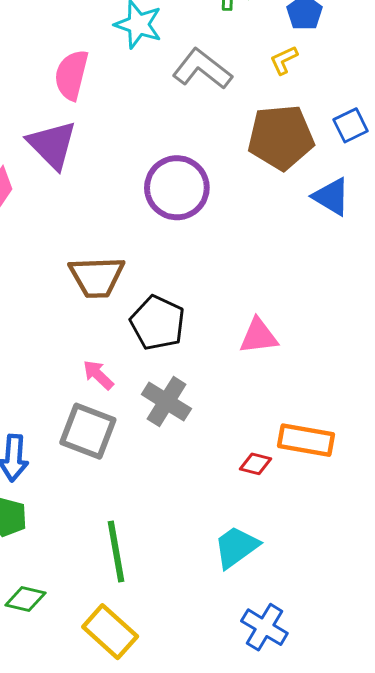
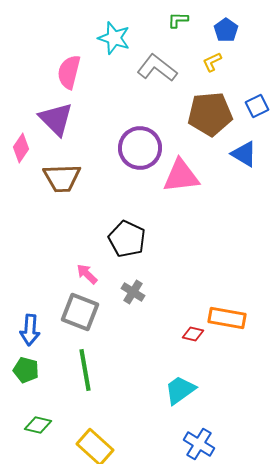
brown trapezoid: (97, 277) -> (62, 178), moved
pink triangle: (259, 336) -> (181, 176), moved, size x1.4
gray cross: (166, 402) -> (133, 292), size x0.7
green line: (116, 551) -> (85, 370), moved

